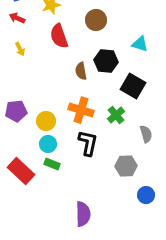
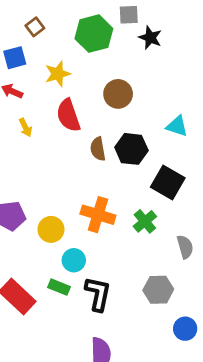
yellow arrow: (20, 49) -> (25, 127), moved
brown semicircle: (81, 71) -> (98, 149), moved
black L-shape: (88, 143) -> (98, 294), moved
cyan circle: (48, 144) -> (74, 260), moved

